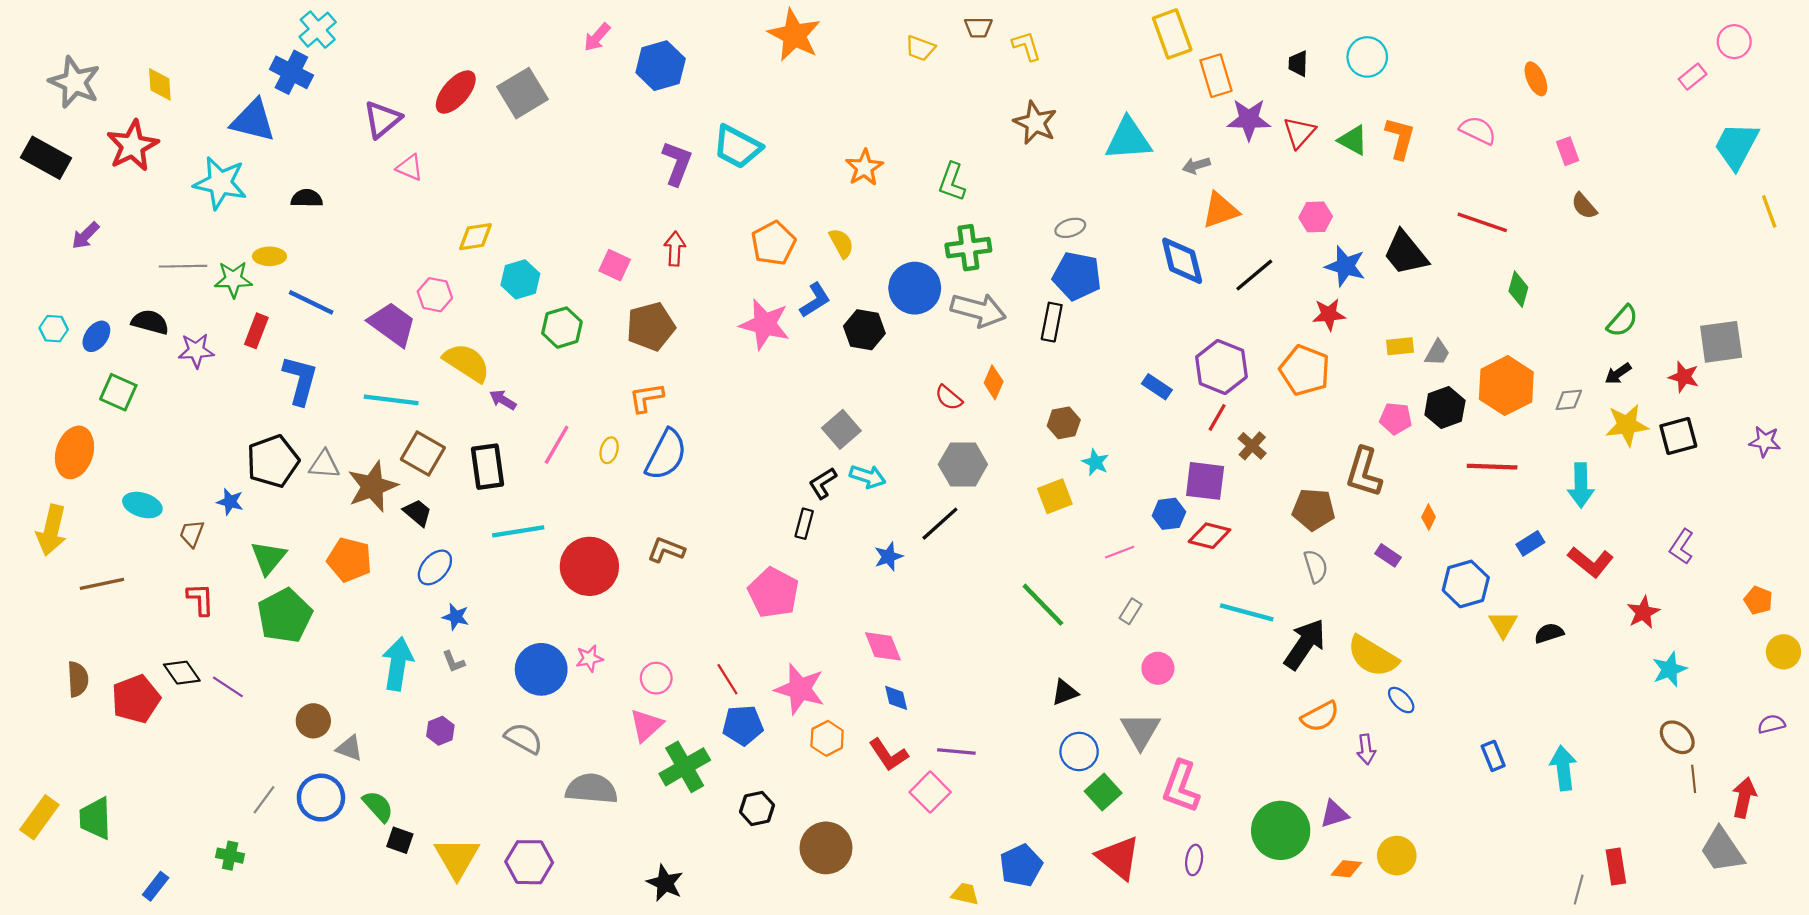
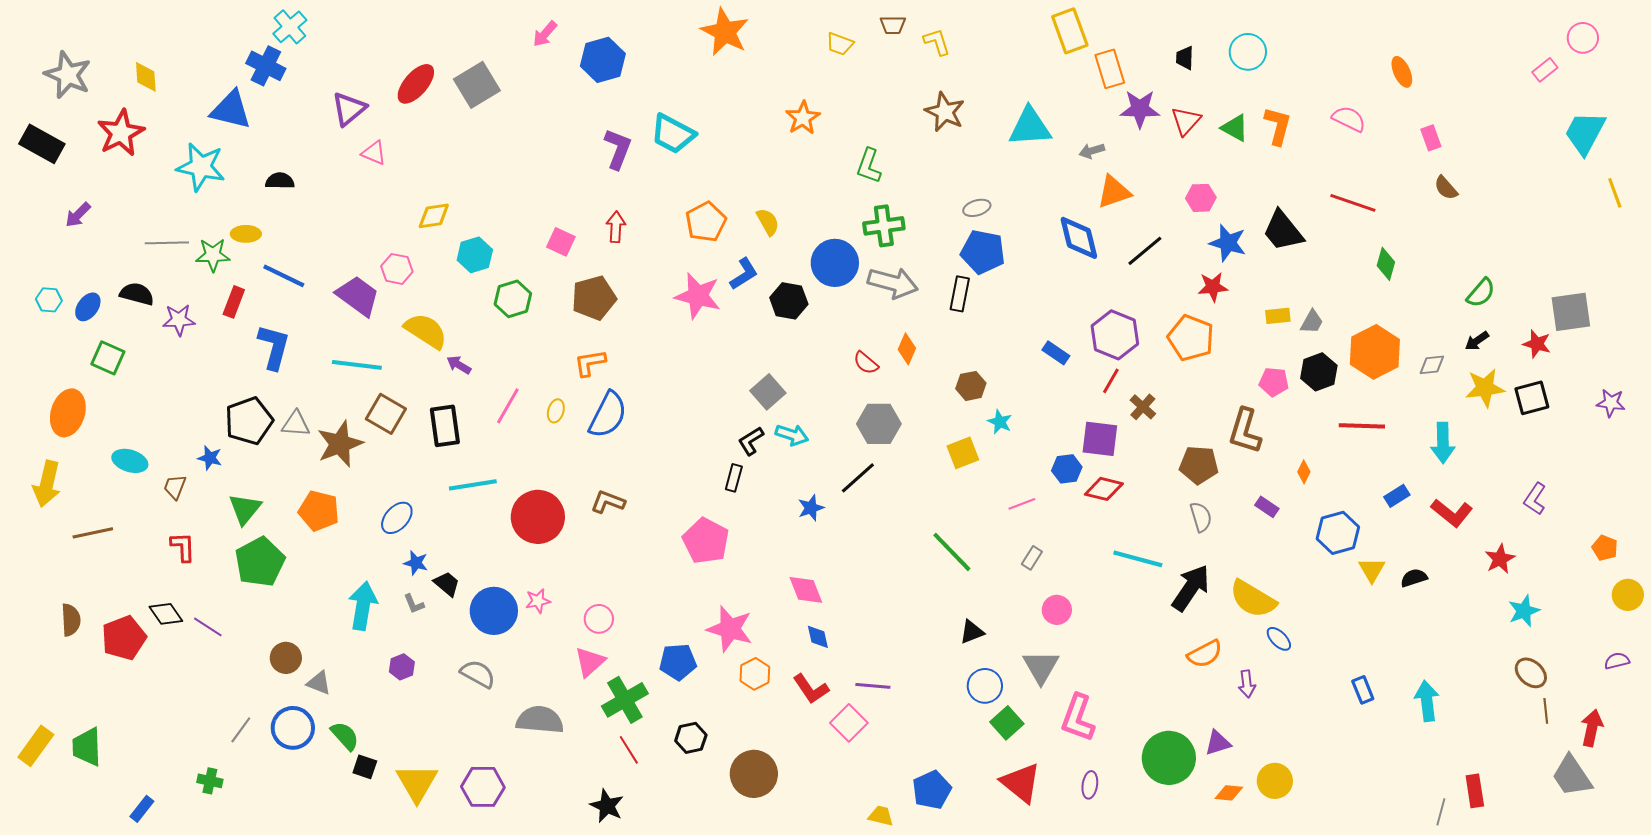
orange star: (864, 168) -> (803, 118), moved
black trapezoid: (417, 513) -> (447, 584), moved
red line: (727, 679) -> (629, 750), moved

